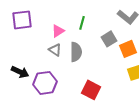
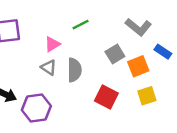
green line: (82, 23) -> (81, 25), moved, turned 48
red square: (91, 90) -> (106, 97), moved

